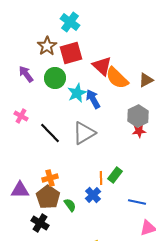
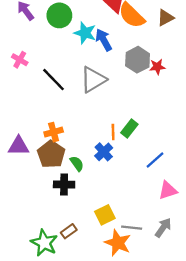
cyan star: (77, 93) -> (85, 33), turned -30
gray hexagon: (138, 116) -> (138, 60), moved
red star: (139, 131) -> (157, 67), moved
blue line: (137, 202) -> (155, 160), turned -54
black cross: (40, 223) -> (64, 185), moved, turned -30

